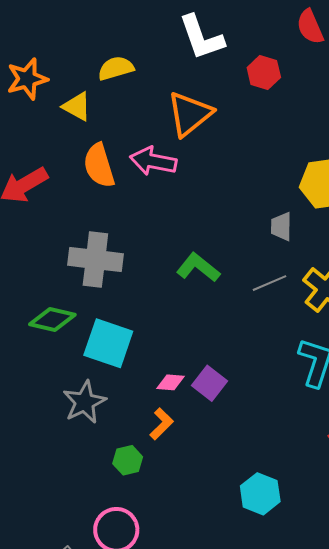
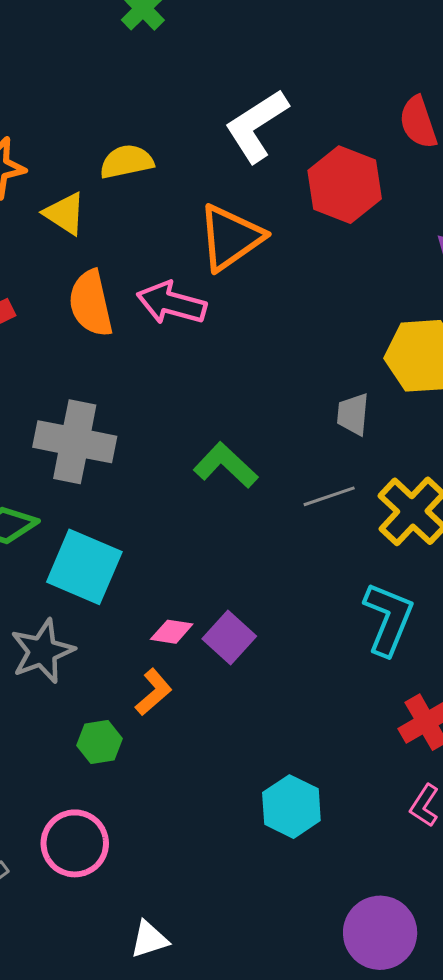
white L-shape: (201, 37) -> (257, 126), turned 72
red hexagon: (264, 72) -> (345, 185), size x1.5

